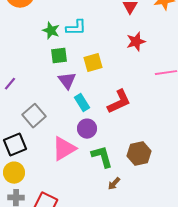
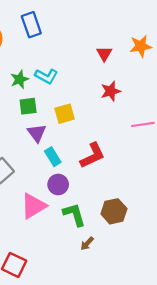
cyan L-shape: (76, 28) -> (46, 76), turned 30
green star: (51, 31) -> (20, 79), turned 30

